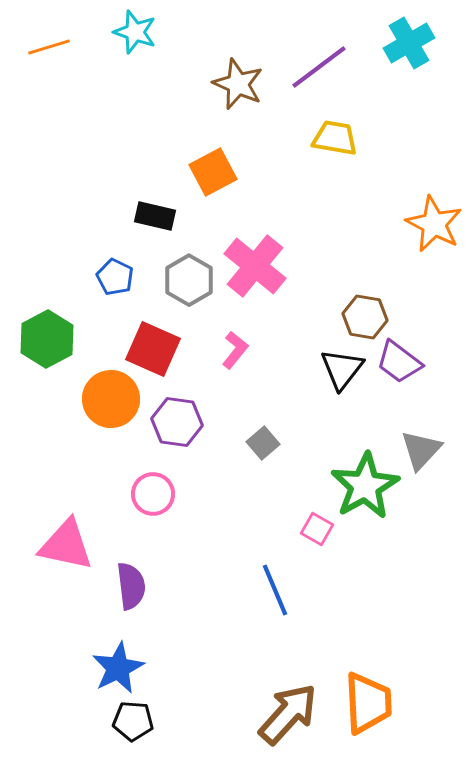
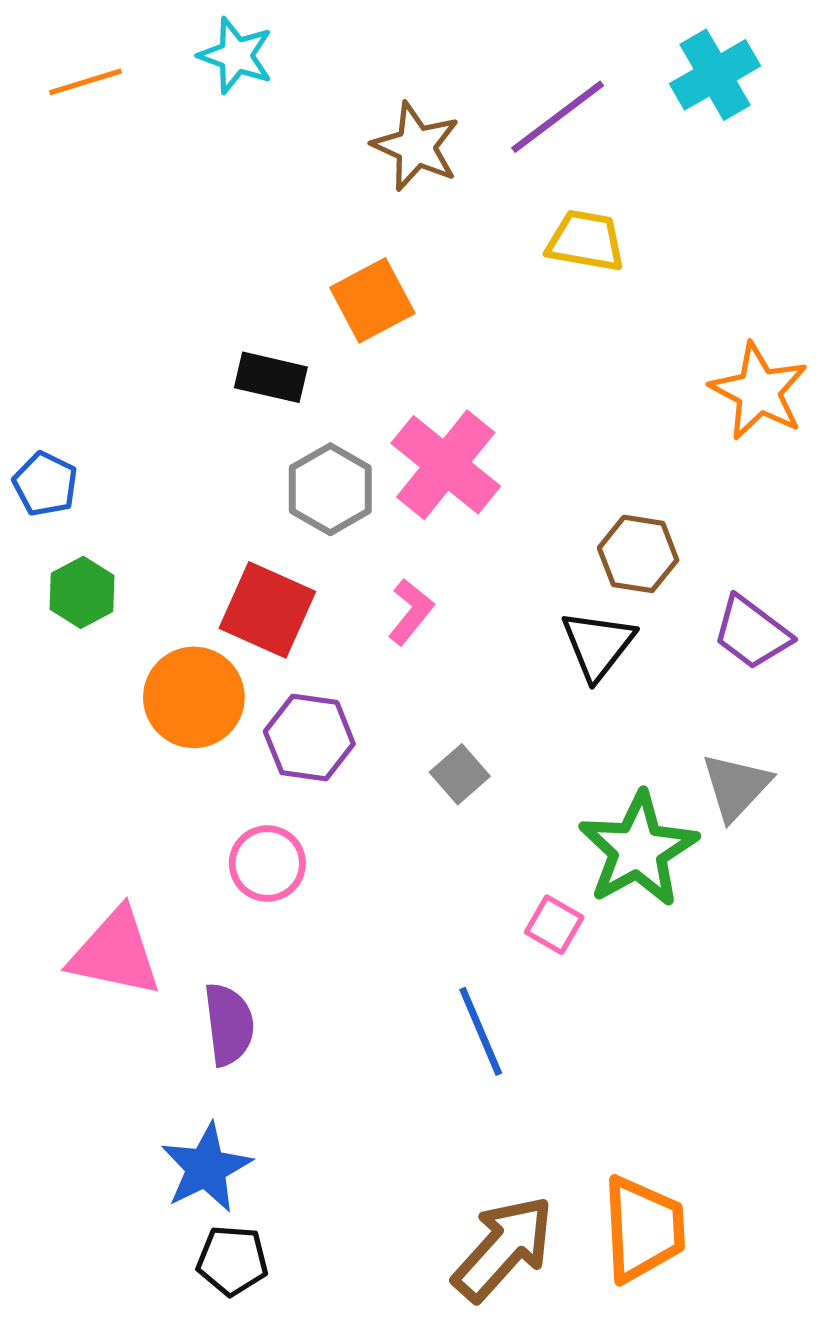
blue pentagon: (115, 277) -> (45, 484), moved
green hexagon: (47, 339) -> (82, 592), size x0.7
purple trapezoid: (399, 362) -> (752, 633), moved

